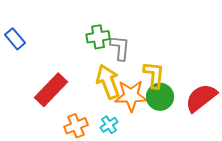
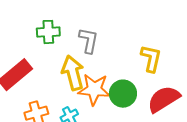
green cross: (98, 37) -> (48, 32), moved
yellow L-shape: (154, 75) -> (151, 58), moved

